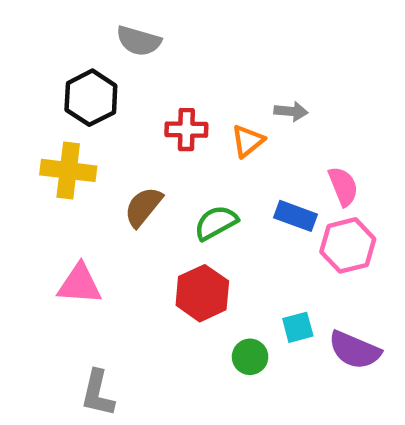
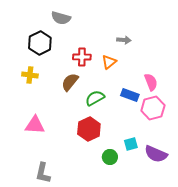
gray arrow: (291, 111) -> (124, 40), moved
yellow cross: (68, 170) -> (30, 75), size x0.7
brown semicircle: (143, 207) -> (70, 82), moved

